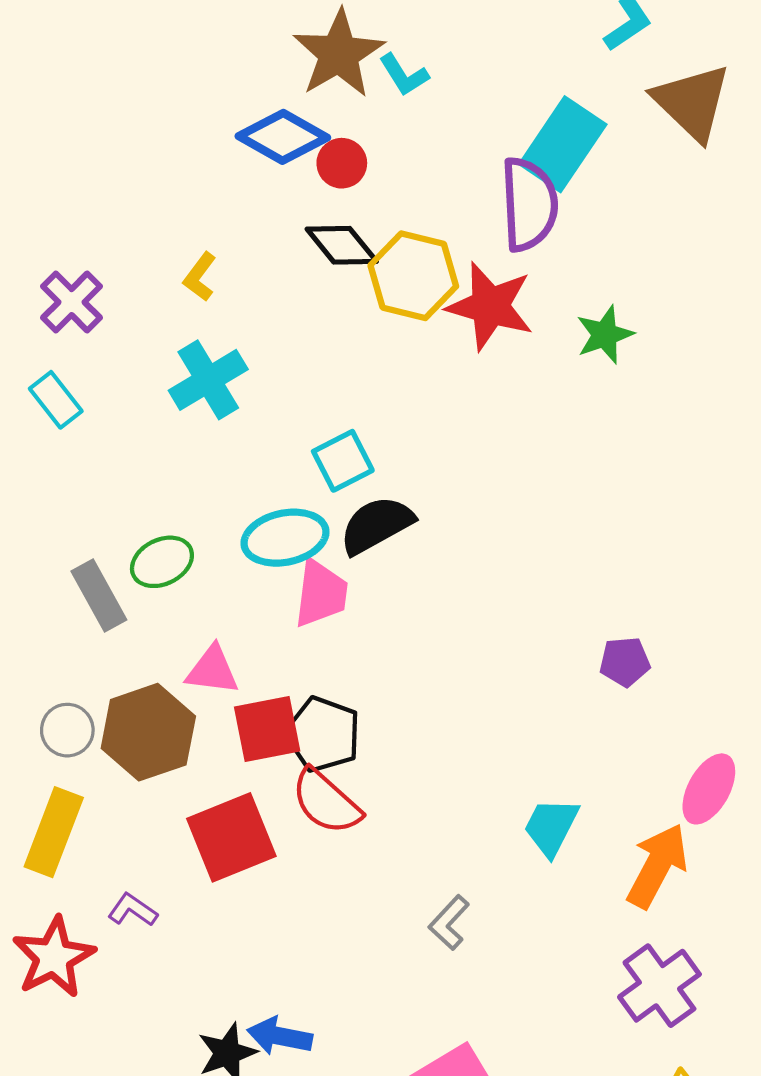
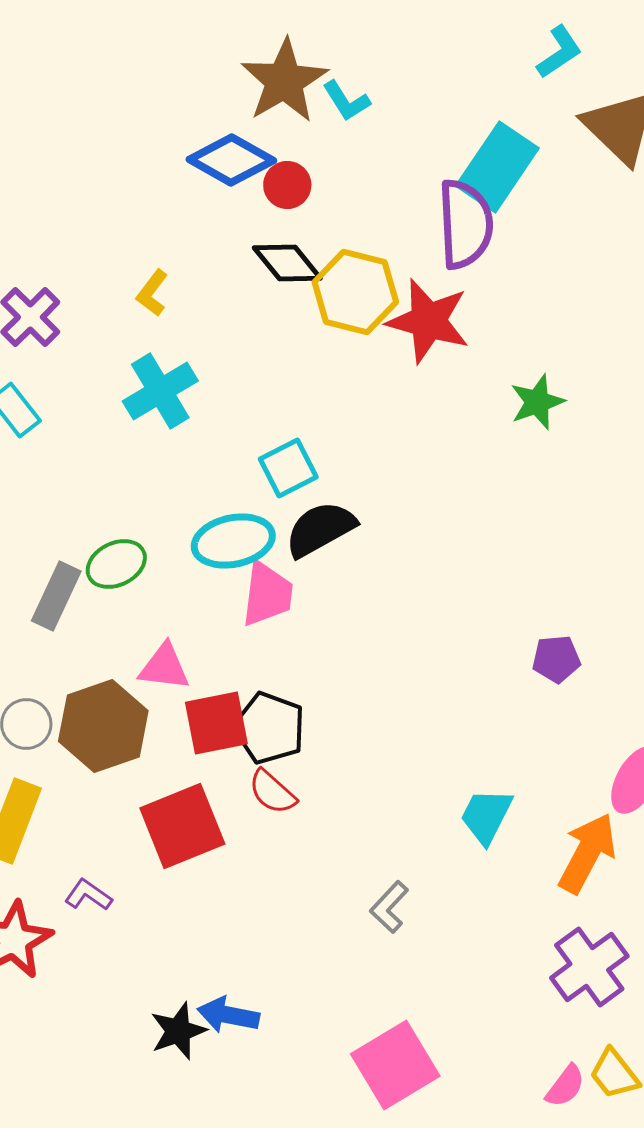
green star: (605, 335) -> (537, 402), moved
gray rectangle: (99, 595) -> (56, 596), turned 54
red semicircle: (326, 802) -> (272, 792), size x0.7

